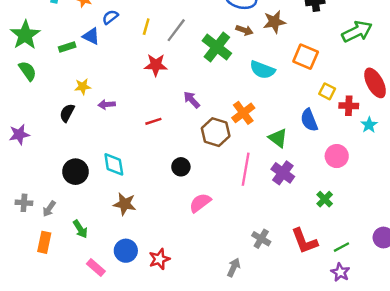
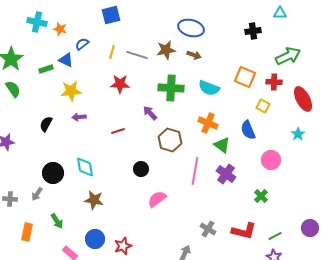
brown star: (274, 22) -> (166, 50), moved
gray line: (176, 30) -> (137, 55), turned 70
green cross: (217, 47) -> (171, 88), moved, turned -35
yellow star: (83, 87) -> (71, 91), moved, size x1.5
red cross: (349, 106) -> (274, 82), moved
orange cross: (243, 113) -> (208, 123), moved, turned -30
gray arrow: (49, 209) -> (37, 194), moved
red L-shape: (304, 241) -> (244, 231), turned -55

